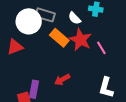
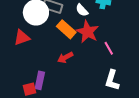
pink line: (101, 48) -> (109, 48), moved
red arrow: (62, 80) -> (65, 57), moved

